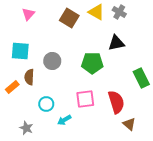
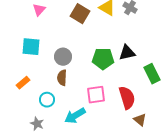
black triangle: (116, 43) -> (127, 53), moved
brown semicircle: (29, 77) -> (62, 78), moved
cyan circle: (46, 104) -> (47, 100), moved
cyan arrow: (64, 120) -> (75, 116), size x1.5

